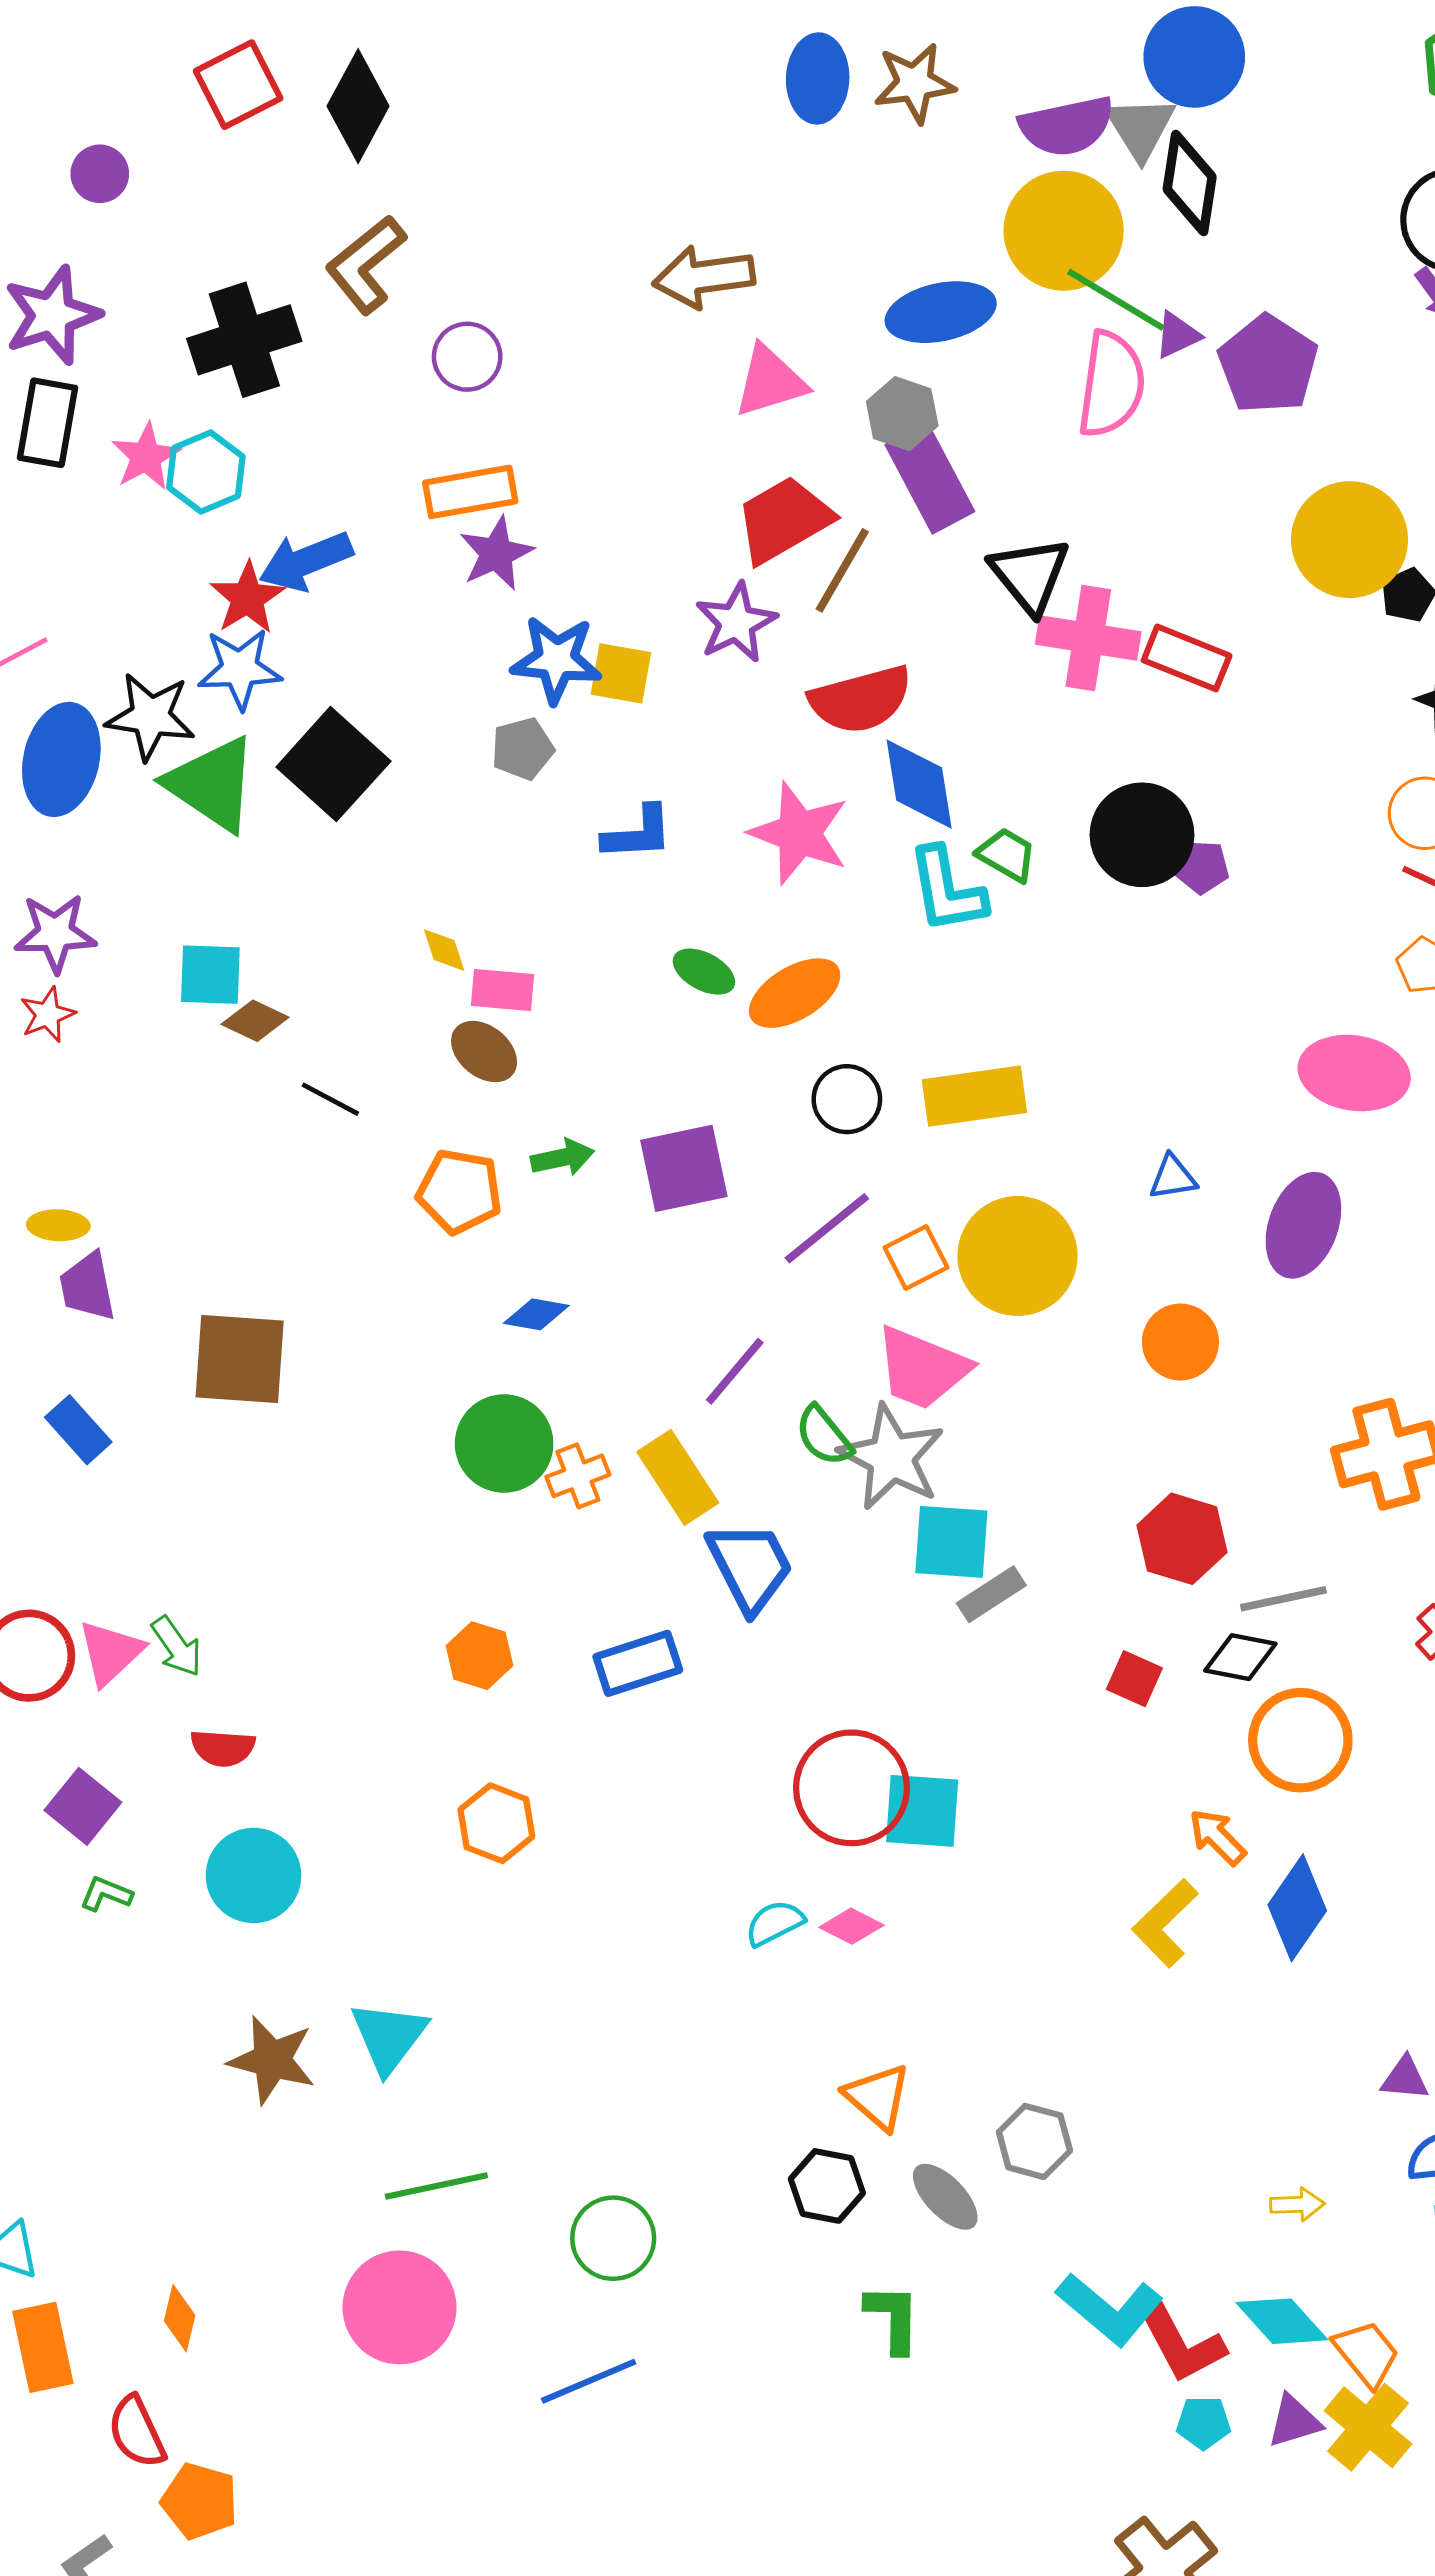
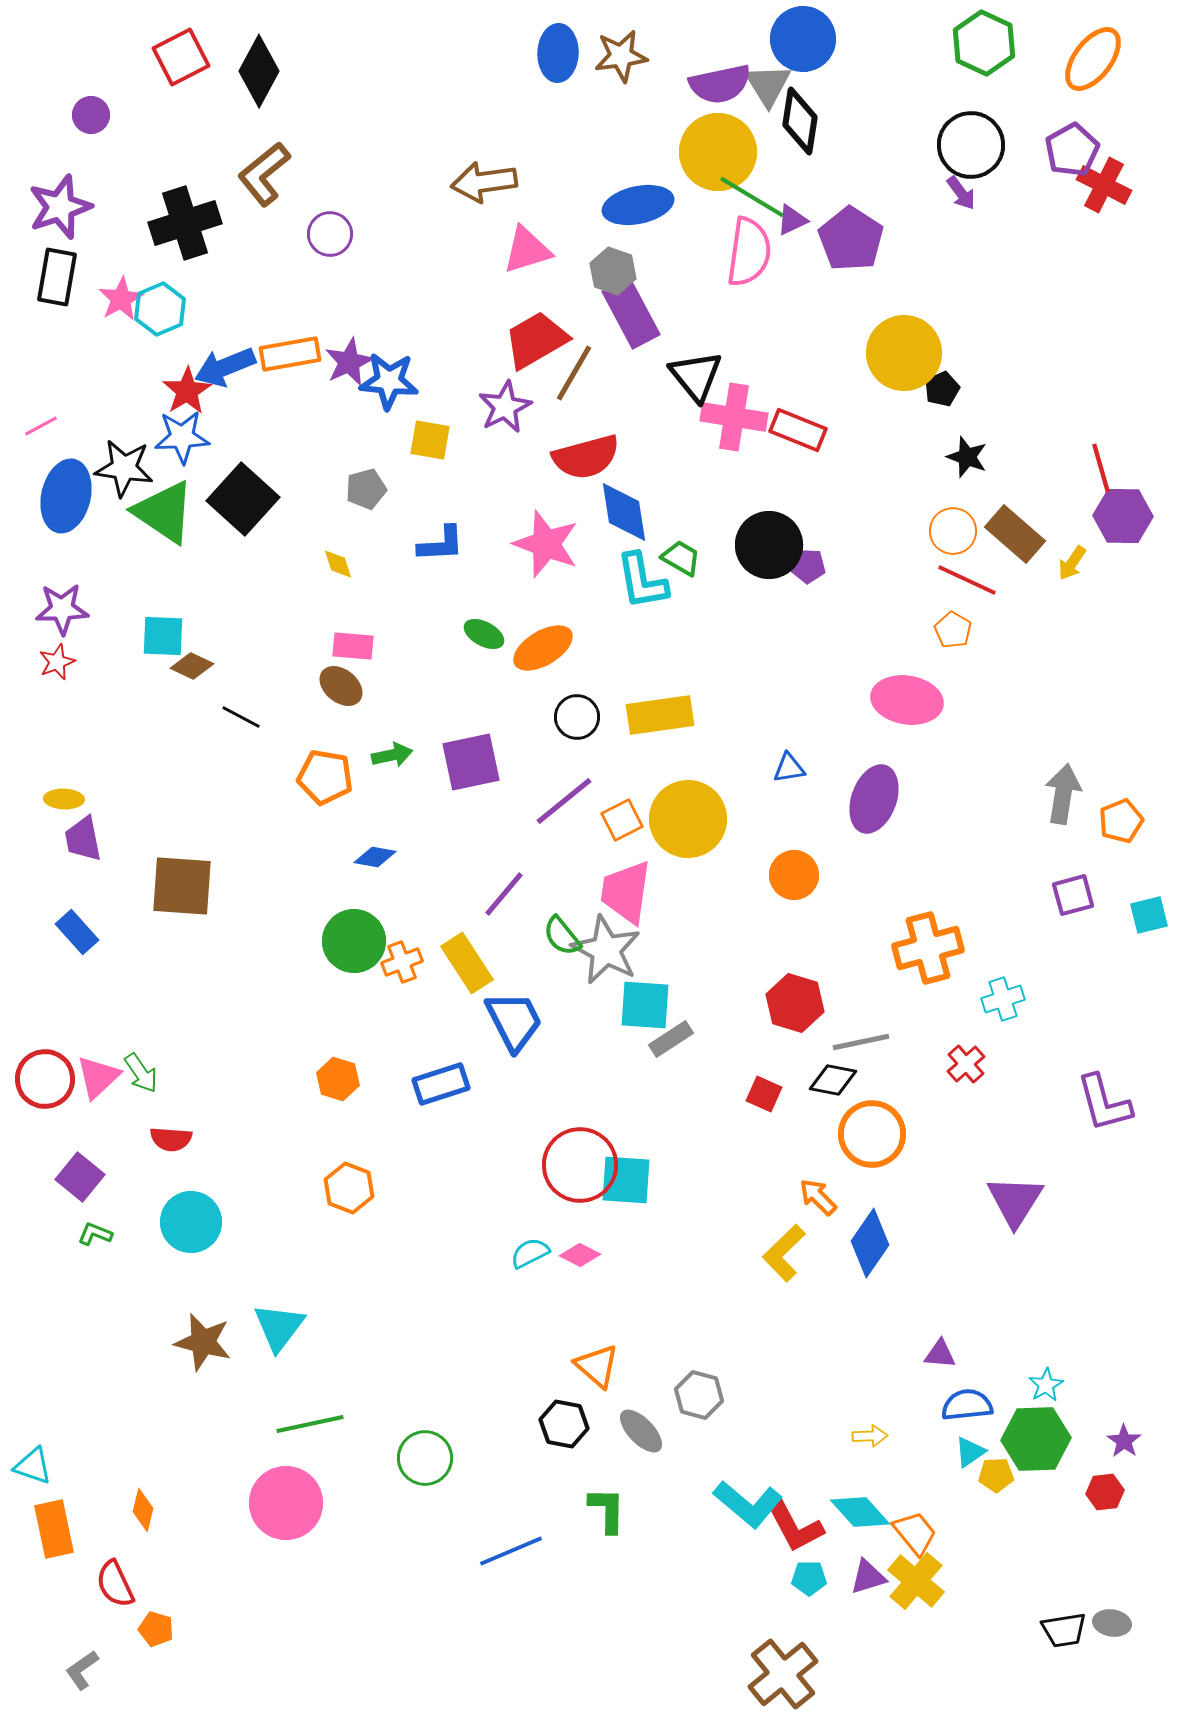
orange rectangle: (470, 492) -> (290, 354), moved
blue star: (556, 660) -> (389, 381), moved
yellow diamond: (444, 950) -> (338, 564), moved
pink trapezoid: (922, 1368) -> (626, 892), turned 76
blue line: (589, 2381) -> (511, 1551), moved
orange pentagon: (200, 2501) -> (156, 1629), size x0.7

